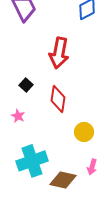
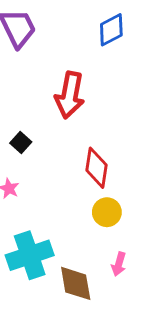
red diamond: (58, 99) -> (96, 168), moved
brown diamond: (63, 180) -> (76, 283), turned 68

